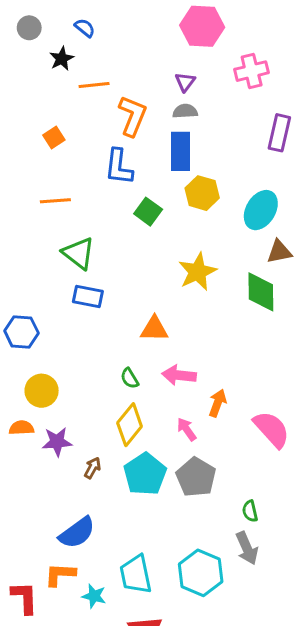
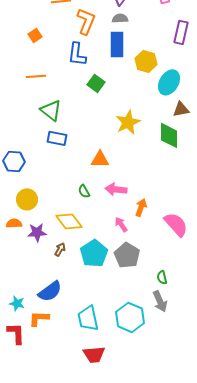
yellow hexagon: (202, 193) -> (146, 61), moved
yellow diamond: (130, 425) -> (69, 221), moved, turned -76
cyan star: (94, 596) -> (17, 303), moved

